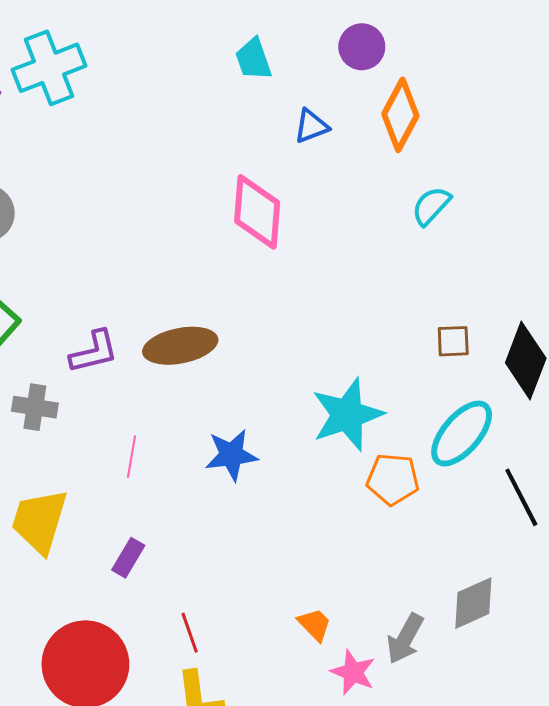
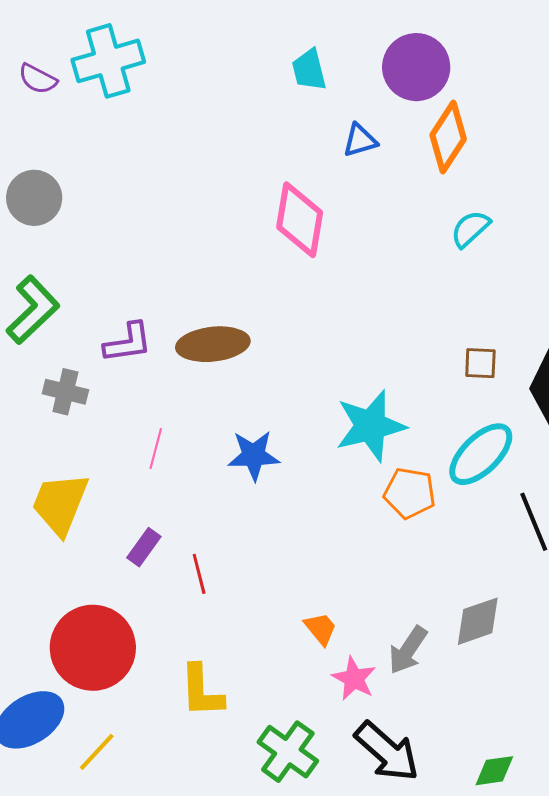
purple circle: (362, 47) -> (416, 67), size x1.5
red line: (190, 633) -> (199, 574), moved

